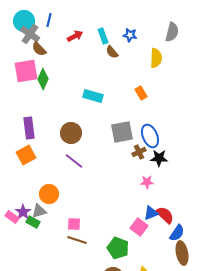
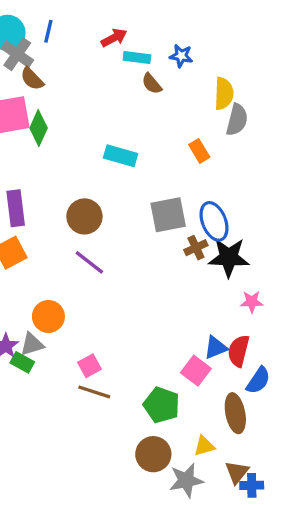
gray semicircle: (172, 32) -> (237, 120), moved
red arrow: (75, 36) -> (114, 38), moved
cyan rectangle: (103, 36) -> (137, 57), turned -63
black star: (159, 158) -> (229, 257), size x1.4
pink star: (147, 182) -> (252, 302), moved
red semicircle: (165, 215) -> (239, 351), turned -120
pink square: (74, 224) -> (89, 366), turned -32
brown ellipse: (182, 253) -> (235, 413), moved

